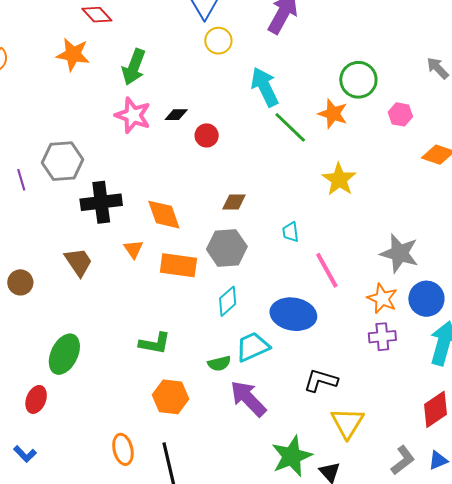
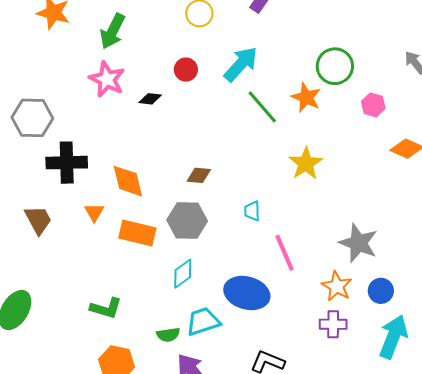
cyan arrow: (265, 87) -> (241, 64), turned 63
black diamond: (176, 115) -> (150, 99), moved
red circle: (207, 135) -> (186, 70), moved
blue circle: (426, 299) -> (381, 291), size x0.7

